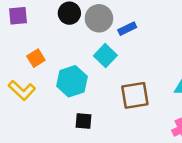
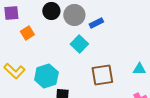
orange square: (36, 58) -> (27, 33), moved
cyan hexagon: (72, 81) -> (46, 76), moved

